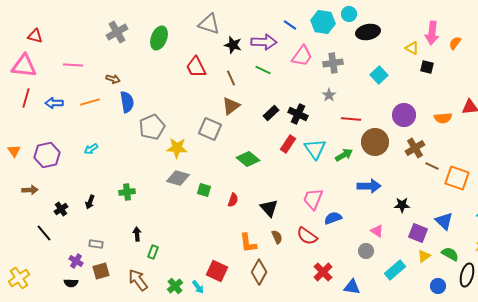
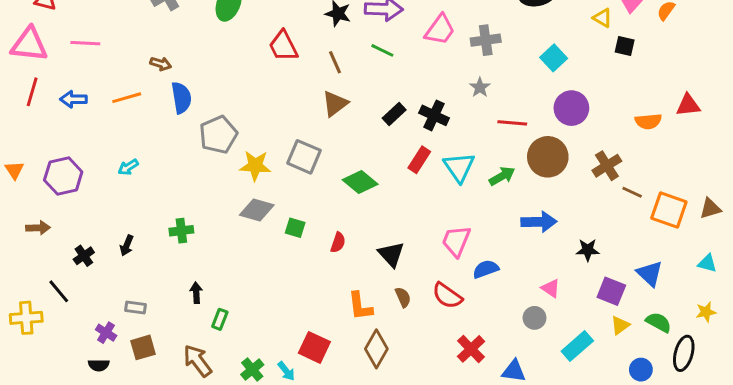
pink line: (73, 65) -> (85, 43), moved
purple circle: (404, 115) -> (571, 108), moved
gray square: (210, 129) -> (304, 157), moved
yellow cross: (19, 278) -> (26, 318), moved, turned 30

